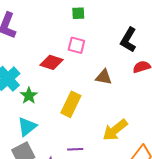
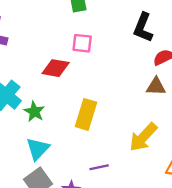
brown triangle: (104, 77) -> (156, 86), moved

